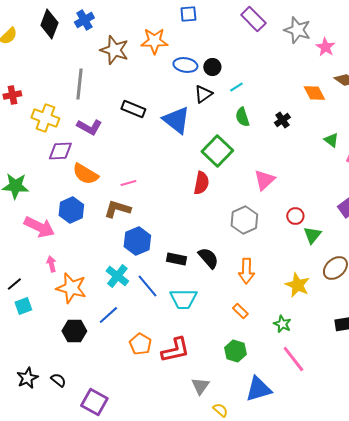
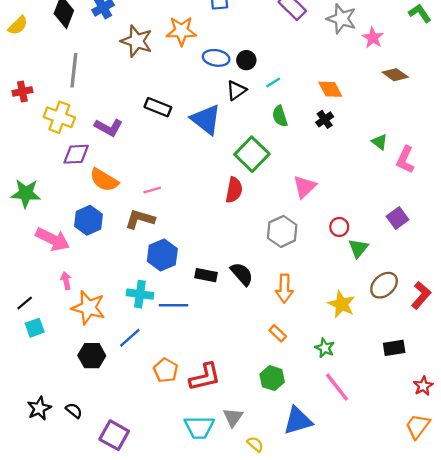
gray line: (79, 84) -> (74, 70), moved
orange diamond: (314, 93) -> (330, 89), moved
cyan cross: (117, 276) -> (140, 294), turned -30
blue line: (147, 286) -> (174, 305), turned -50
cyan trapezoid: (183, 299) -> (199, 427), moved

